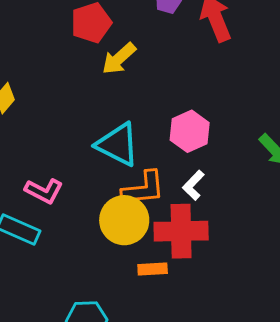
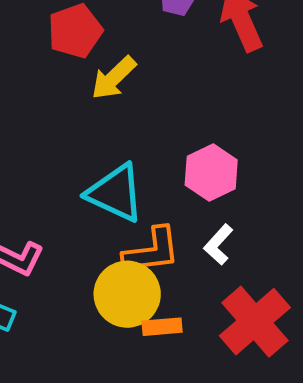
red cross: (181, 231) -> (255, 322), moved, turned -38
orange rectangle: (153, 269) -> (162, 327), moved

